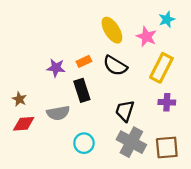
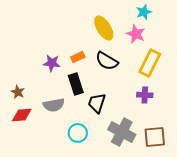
cyan star: (167, 19) -> (144, 12), moved
purple cross: (167, 102) -> (145, 95), moved
black trapezoid: (125, 111) -> (97, 103), moved

